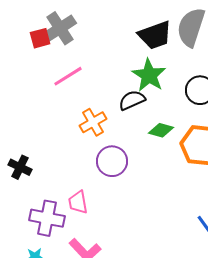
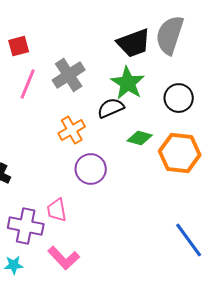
gray cross: (60, 28) -> (69, 75), moved
pink line: (68, 76) -> (28, 84), moved, turned -36

